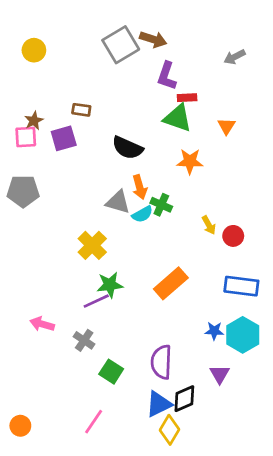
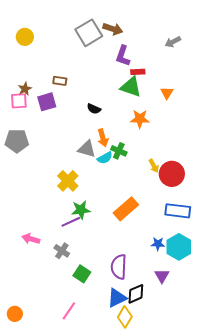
black semicircle: (127, 148) -> (94, 109), size x0.6
red circle: (233, 236) -> (172, 174), size x1.6

